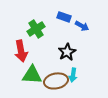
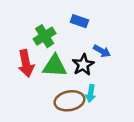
blue arrow: (82, 26) -> (102, 51), moved
green triangle: (32, 75) -> (55, 66), moved

